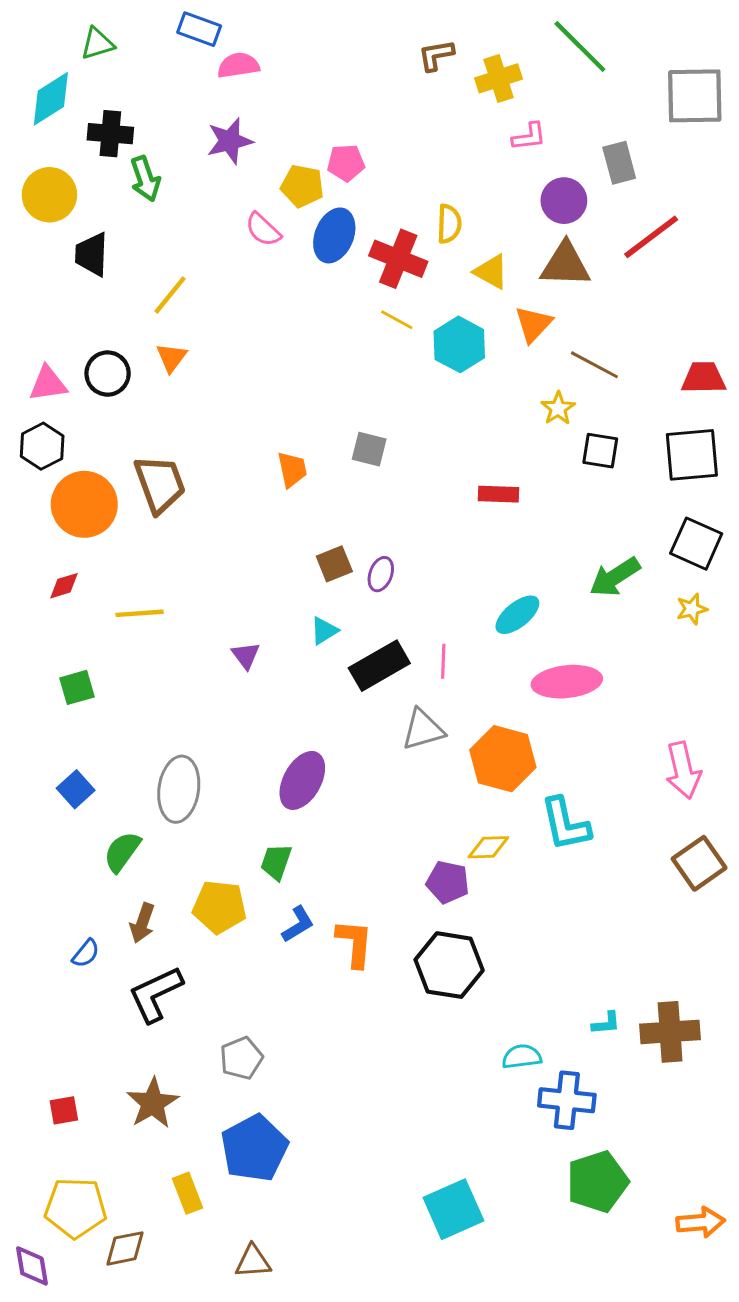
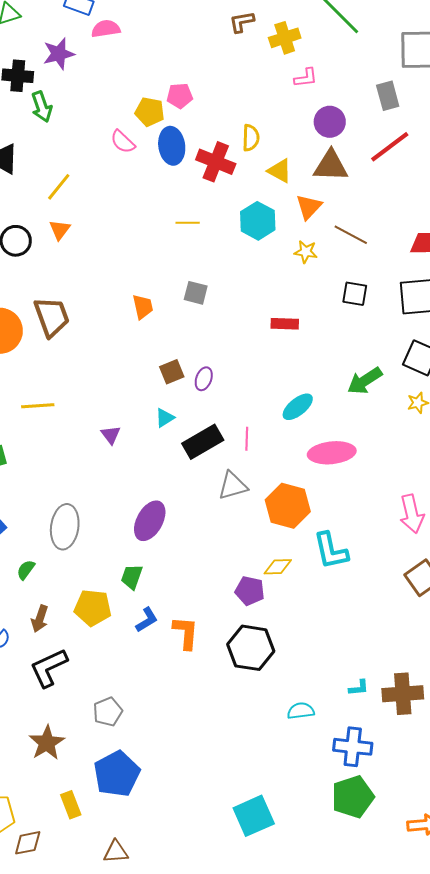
purple star: (230, 141) -> (59, 54), moved
gray rectangle: (619, 163) -> (388, 96), moved
blue ellipse: (334, 235) -> (172, 146), turned -30
yellow line: (397, 320) -> (188, 223), moved, turned -30
yellow star: (558, 408) -> (306, 252), moved, turned -30
green semicircle: (122, 852) -> (26, 570), size x0.7
blue cross: (567, 1100) -> (353, 747), moved

